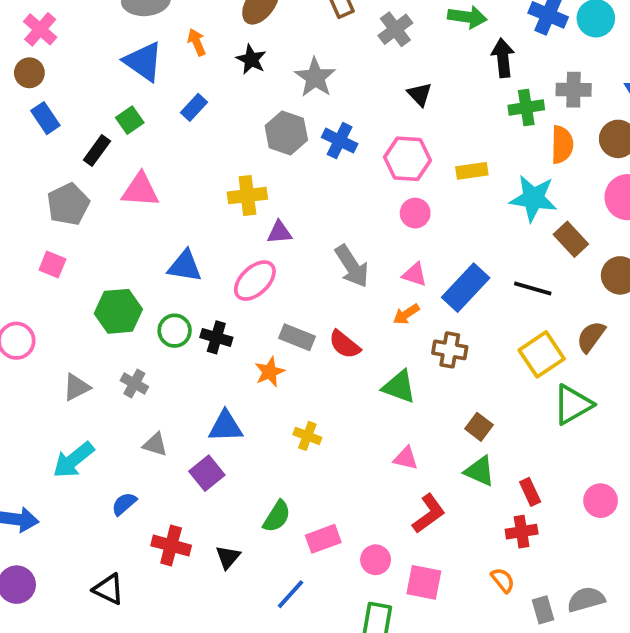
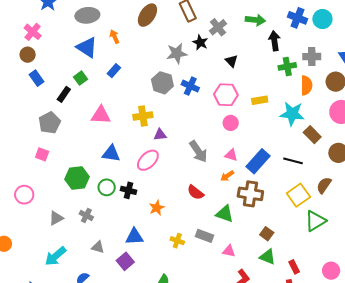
black star: (251, 59) -> (200, 42), moved
gray star: (315, 77) -> (177, 53), turned 30
pink triangle: (140, 190) -> (101, 115), moved
gray rectangle: (297, 337) -> (205, 236), moved
brown cross: (450, 350) -> (250, 194), size x1.4

